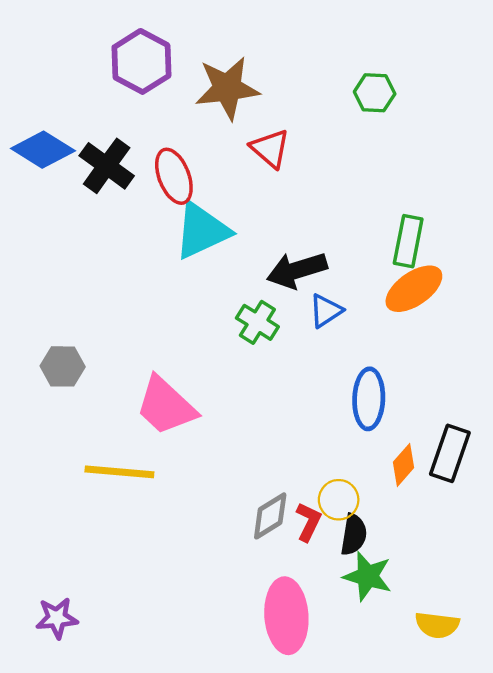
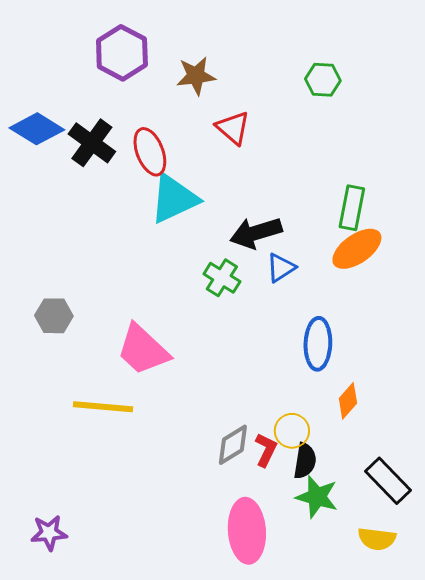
brown star: (227, 88) -> (196, 76), size x0.7
black rectangle: (450, 453) -> (388, 481), moved, turned -63

